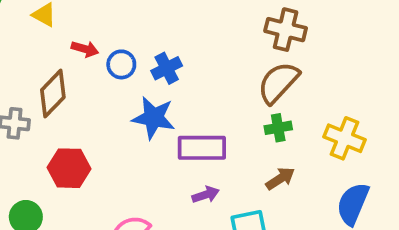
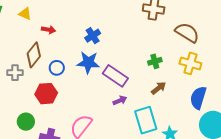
blue circle: (121, 64) -> (57, 68), moved
brown semicircle: (278, 83) -> (187, 33), moved, turned 85
purple rectangle: (202, 148) -> (115, 76), turned 40

